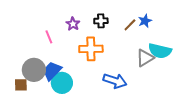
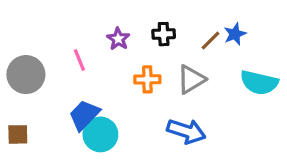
orange cross: (91, 49) -> (147, 79), size x0.7
gray triangle: (145, 58) -> (191, 79), moved
gray circle: (34, 70) -> (26, 75), moved
brown square: (21, 85) -> (18, 134), moved

